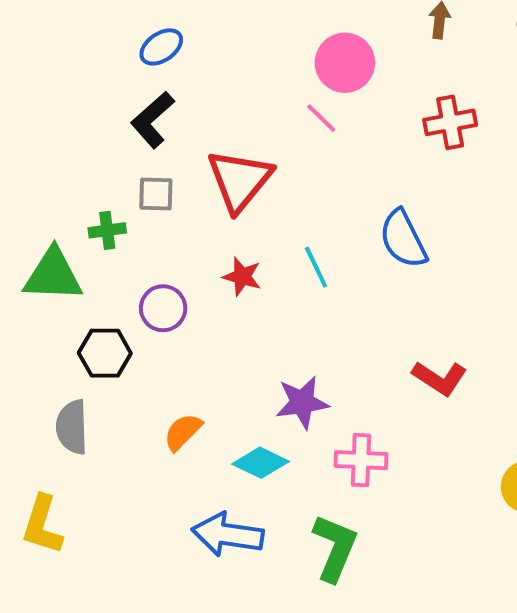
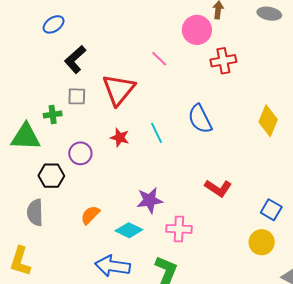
blue ellipse: (161, 47) -> (54, 24), moved
pink circle: (345, 63) -> (197, 30), moved

